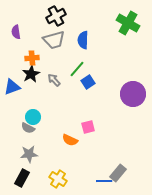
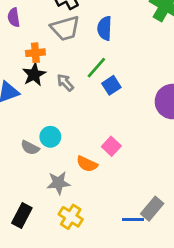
cyan circle: (33, 117) -> (50, 137), moved
pink square: (88, 127) -> (111, 146), turned -32
gray star: (29, 154) -> (58, 183), moved

